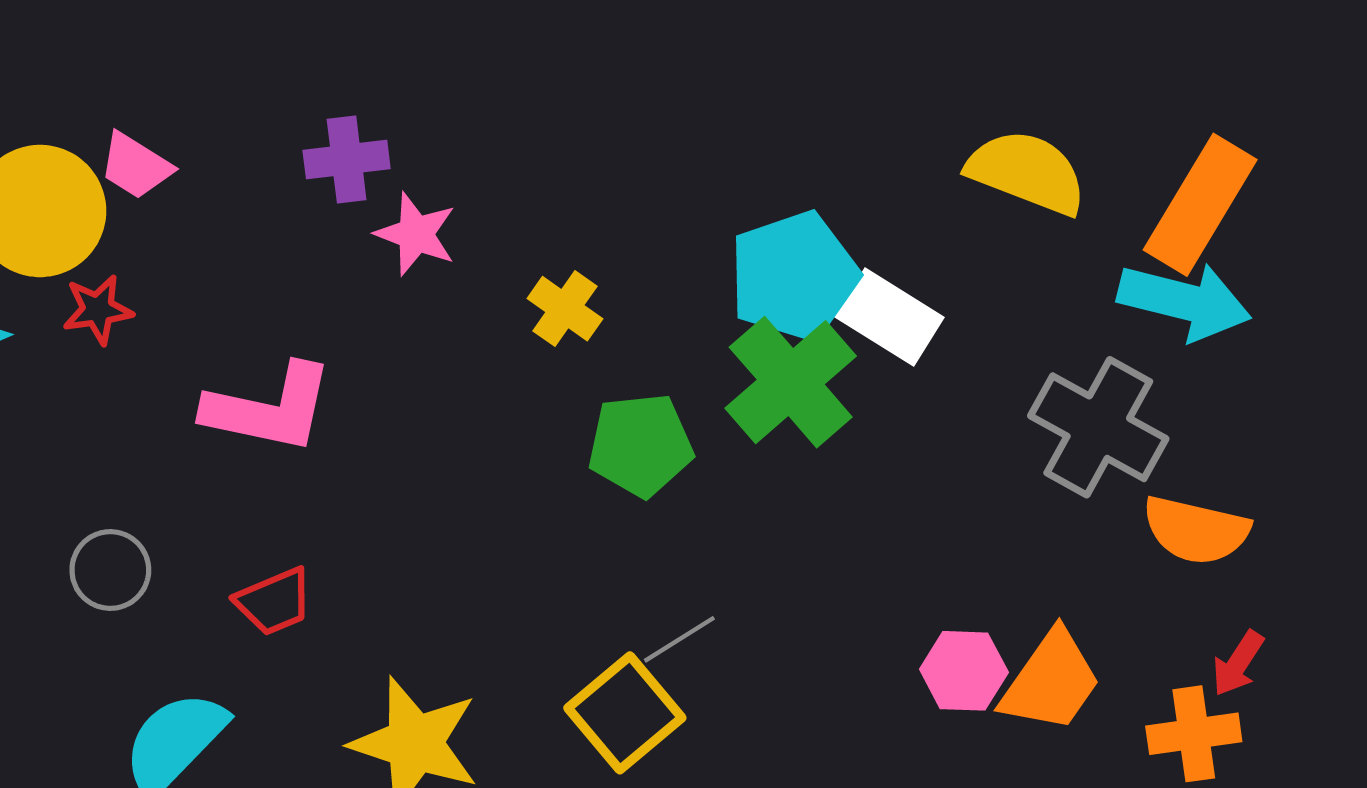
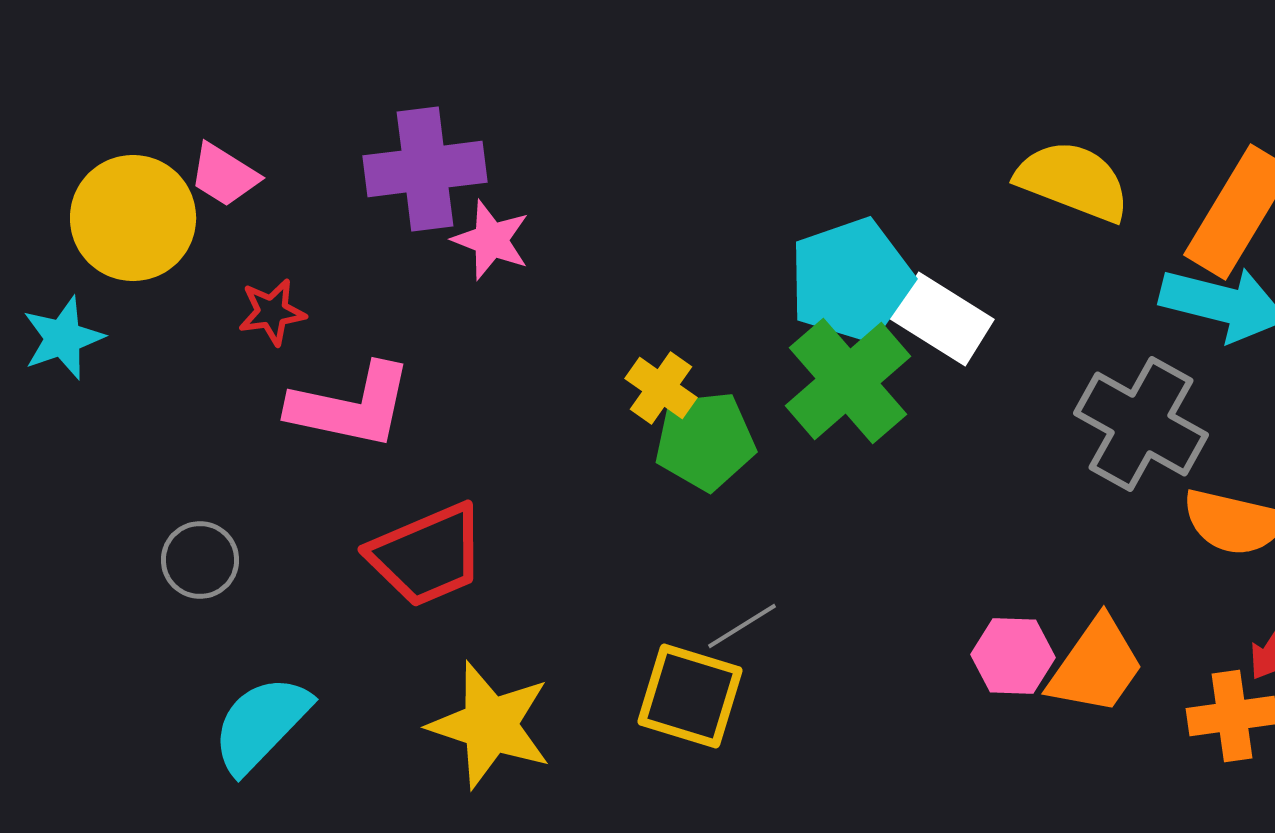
purple cross: (347, 160) -> (425, 169), size x1.5
yellow cross: (565, 309) -> (661, 388), moved
red star: (98, 310) -> (272, 312), moved
red trapezoid: (274, 602) -> (427, 555), moved, size x1.6
yellow square: (625, 713) -> (690, 696), turned -33

